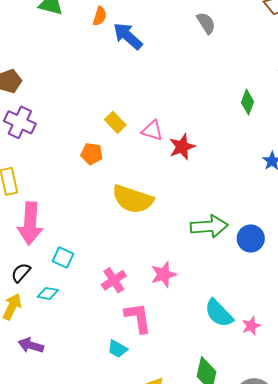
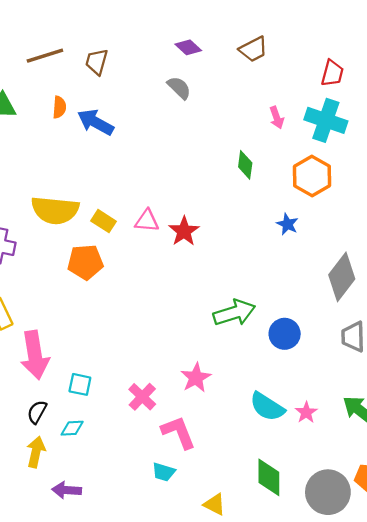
orange pentagon: (92, 154) -> (85, 262), size x1.4
yellow semicircle: (133, 199) -> (55, 210), moved
blue circle: (251, 238) -> (285, 334), moved

